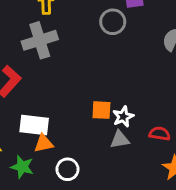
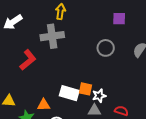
gray circle: (113, 22) -> (106, 48), moved
white rectangle: (34, 125) -> (69, 93), moved

